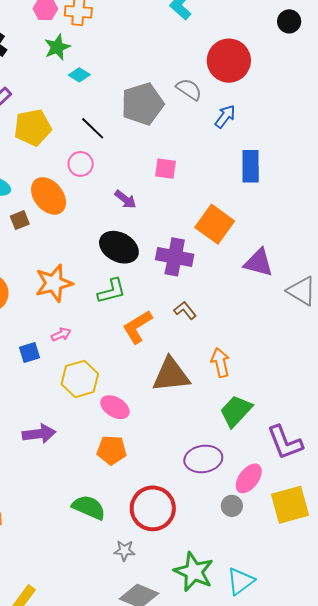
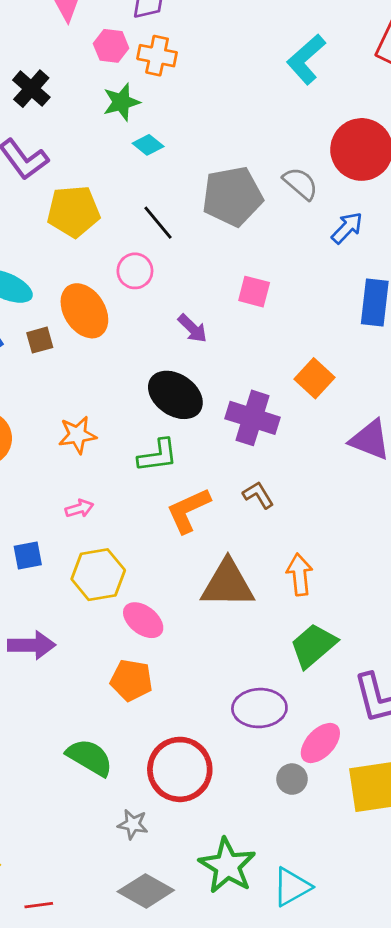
orange square: (215, 224) -> (314, 378), size x0.7
orange star: (54, 283) -> (77, 435), size x0.7
blue square: (30, 352) -> (28, 555), moved

